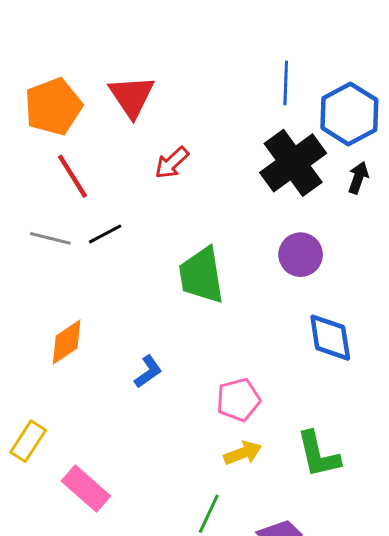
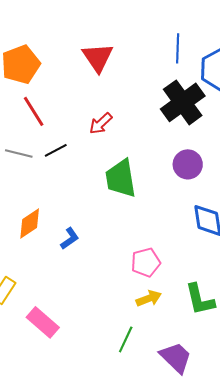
red triangle: (132, 96) -> (98, 57), moved
red arrow: (172, 163) -> (101, 123), moved
blue L-shape: (148, 372) -> (70, 238), moved

